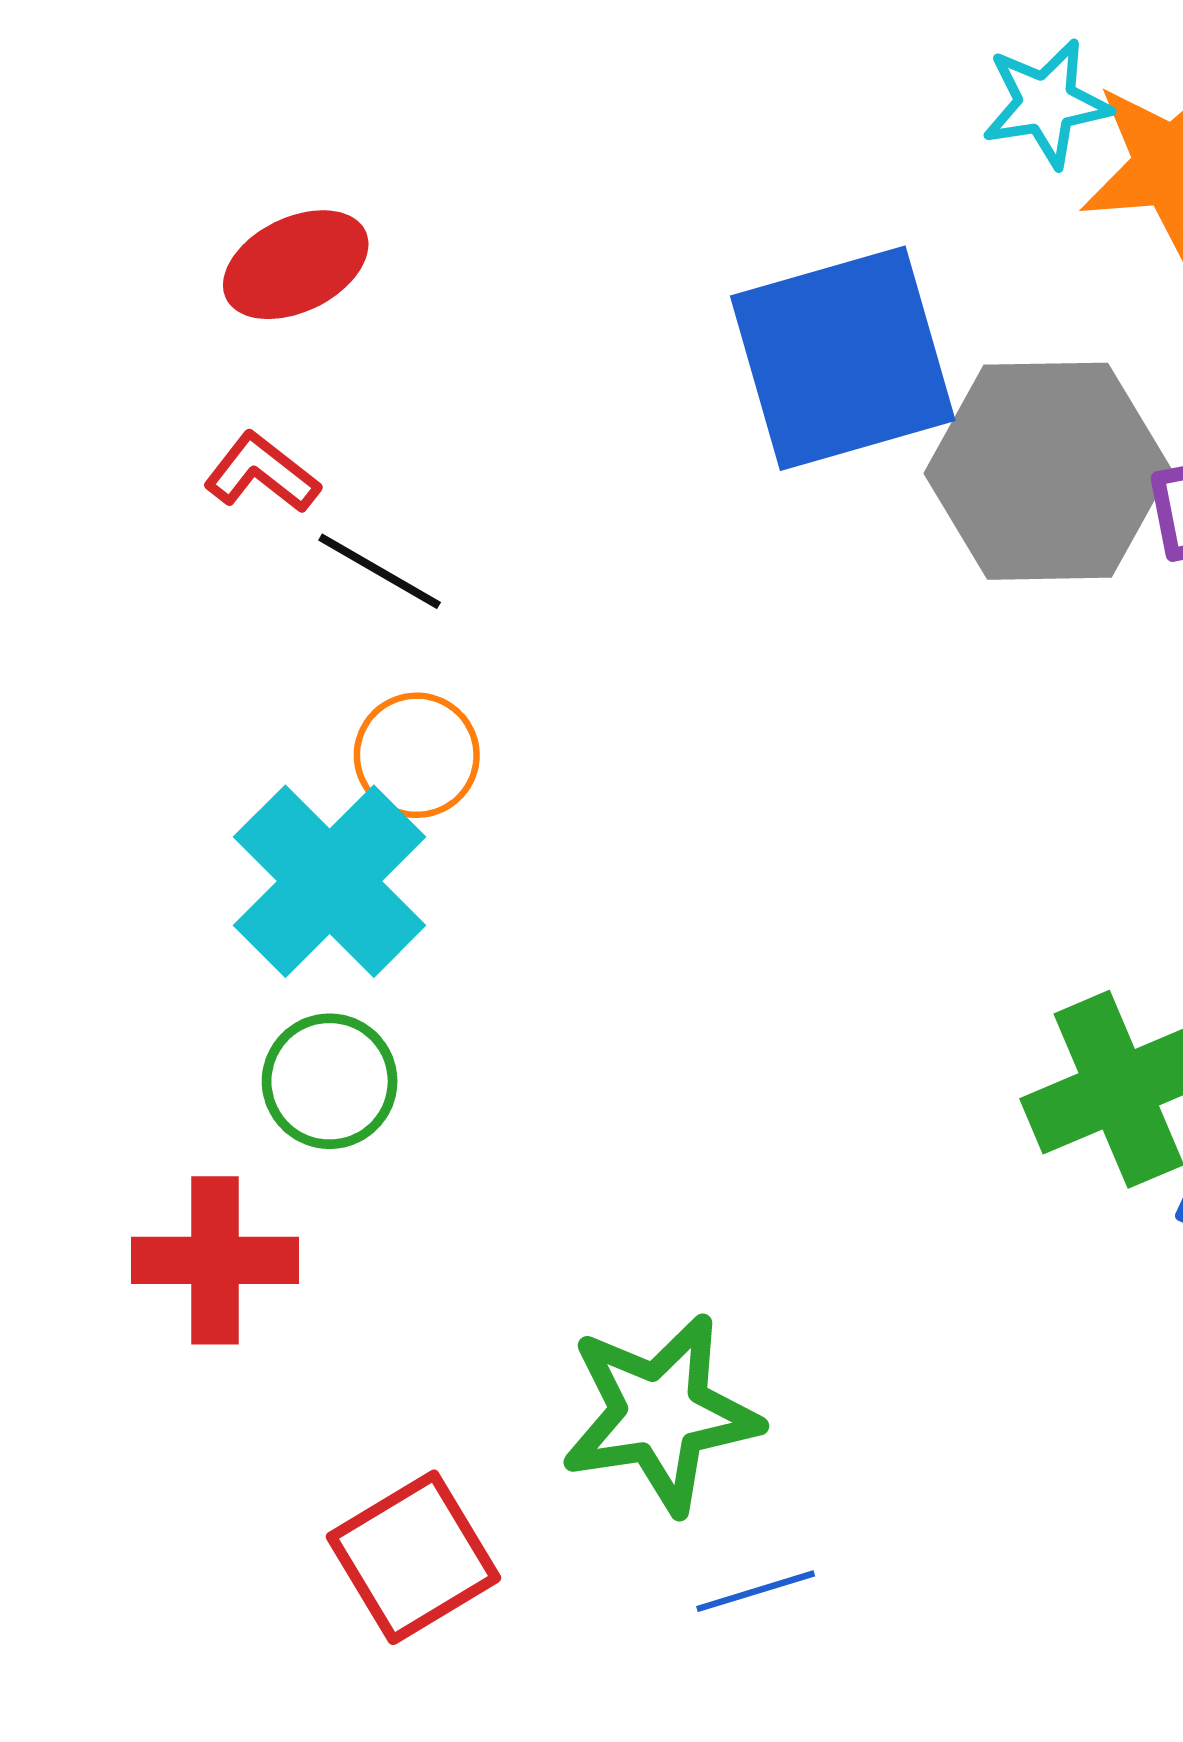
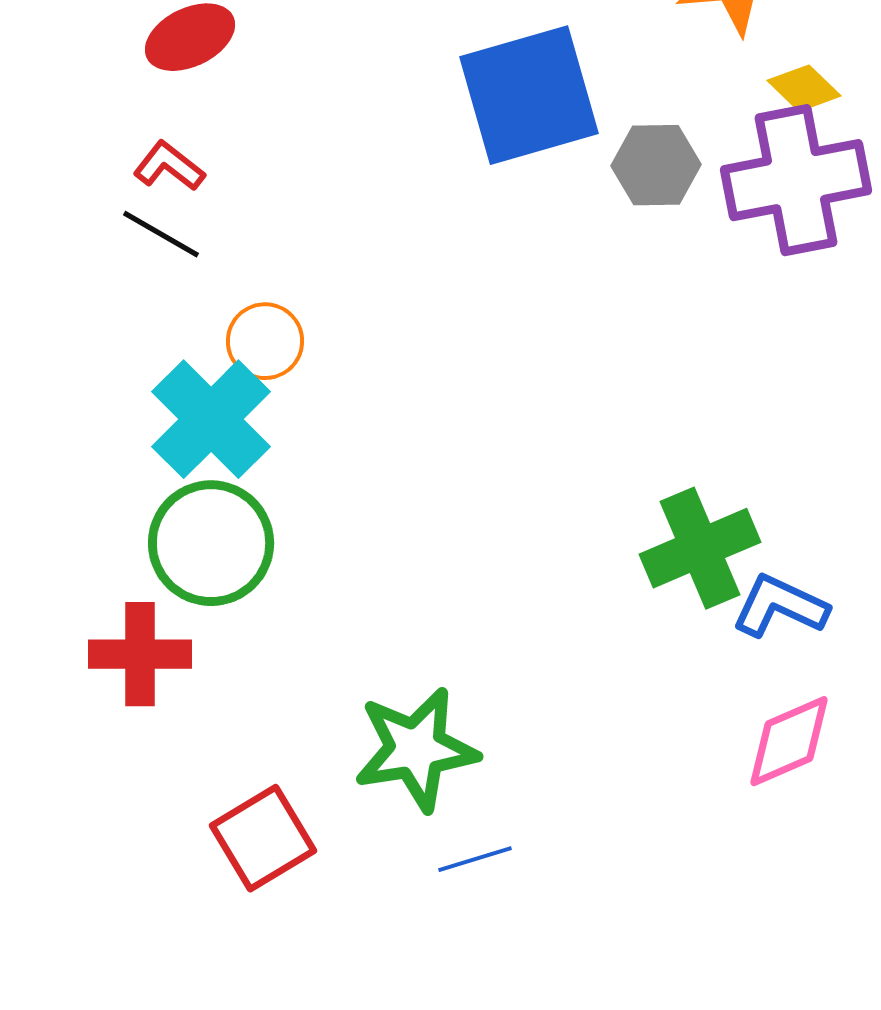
gray hexagon: (1048, 471) -> (656, 165), size x0.6
black line: (380, 571) -> (161, 234), moved
green circle: (330, 1081) -> (211, 543), size x1.5

